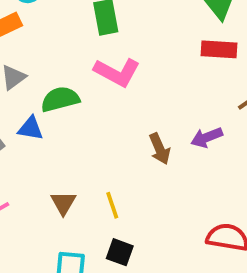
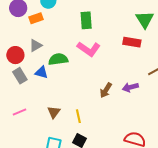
red rectangle: (219, 49) -> (132, 42), moved
brown arrow: (160, 149) -> (106, 90), turned 49

